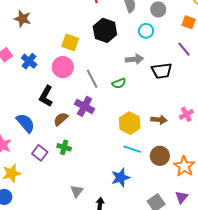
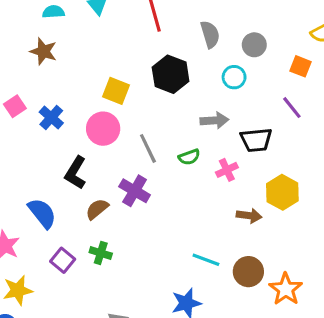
pink cross: (186, 114) -> (227, 170), moved
yellow hexagon: (130, 123) -> (282, 192), moved

